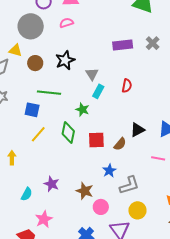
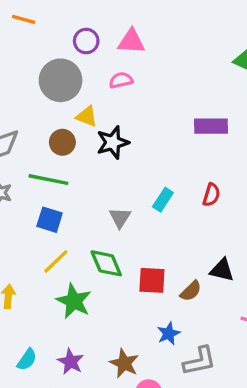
yellow triangle: (15, 50) -> (87, 116), moved
gray triangle: (92, 74) -> (120, 218), moved
green line: (49, 93) -> (48, 180), moved
green star: (82, 110) -> (74, 301), moved, size x1.5
black triangle: (137, 130) -> (222, 270), turned 35
green diamond: (68, 132) -> (106, 263), turned -40
purple star: (52, 184) -> (71, 362), moved

